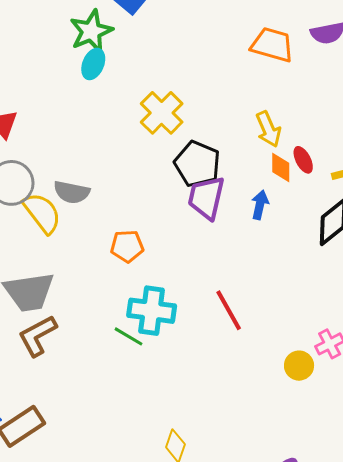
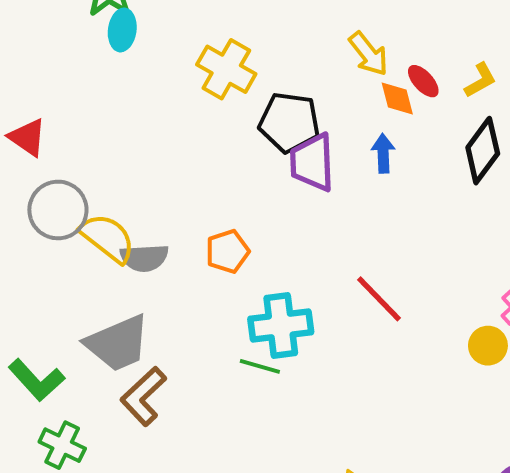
gray semicircle: (72, 192) -> (144, 258), moved

